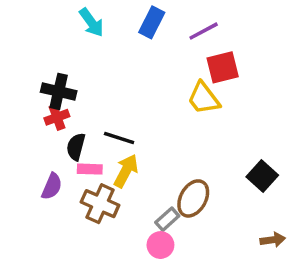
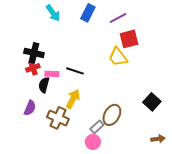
black line: (119, 138) -> (75, 71), moved
pink rectangle: (90, 169) -> (52, 74), moved

